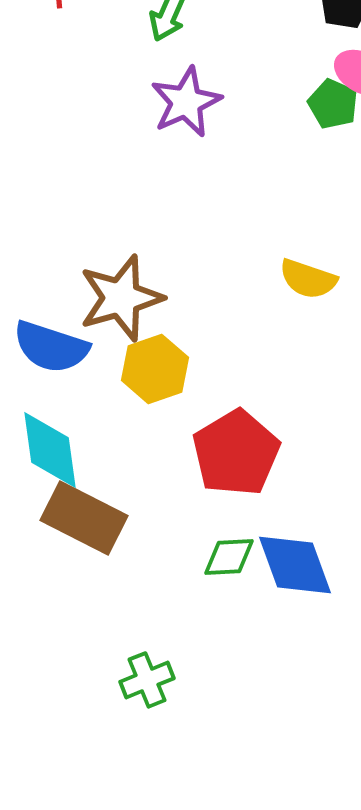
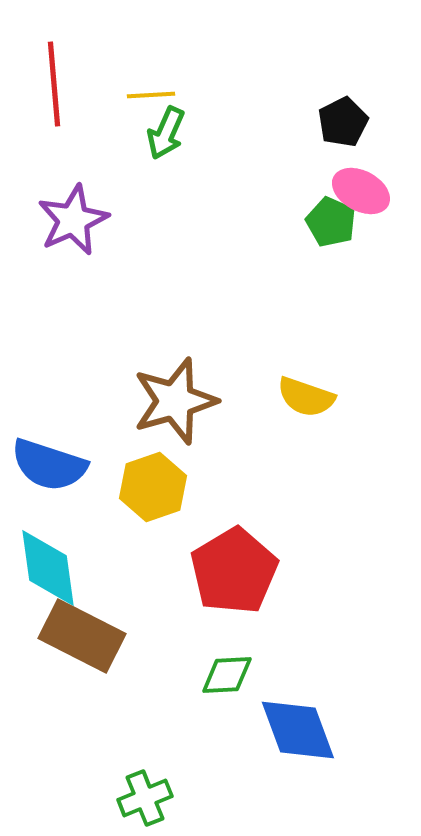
purple star: (186, 102) -> (73, 220), moved
brown star: (121, 298) -> (175, 401), moved
blue diamond: (295, 565) -> (298, 730), moved

